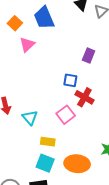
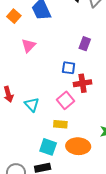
pink triangle: (27, 45) -> (29, 46), moved
red cross: (84, 97) -> (83, 83), turned -36
yellow rectangle: (48, 142) -> (60, 124), moved

